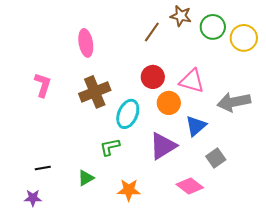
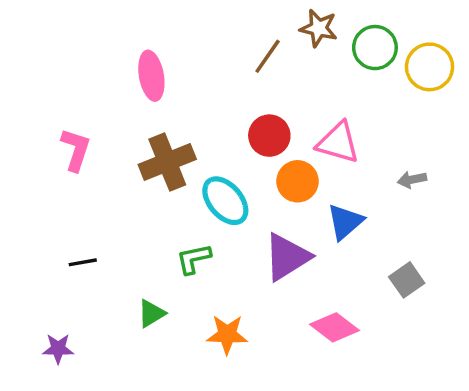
gray arrow: (234, 102) -> (412, 180), size x0.5
cyan ellipse: (128, 114) -> (225, 201), turned -64
gray square: (216, 158) -> (407, 280), moved
black line: (43, 168) -> (83, 262), moved

